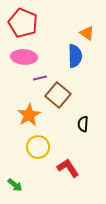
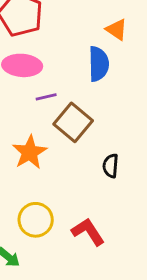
yellow circle: (38, 147) -> (36, 220), moved

